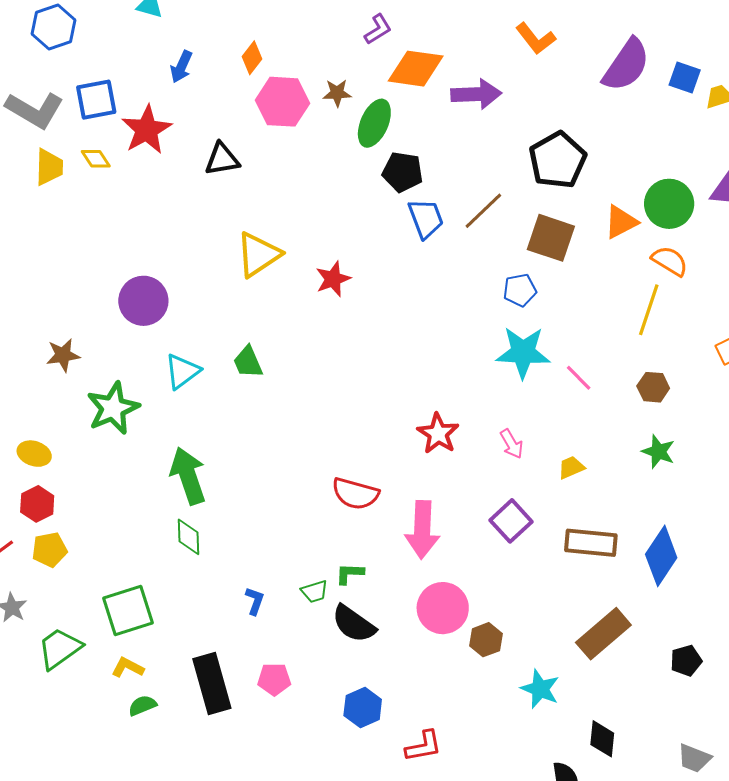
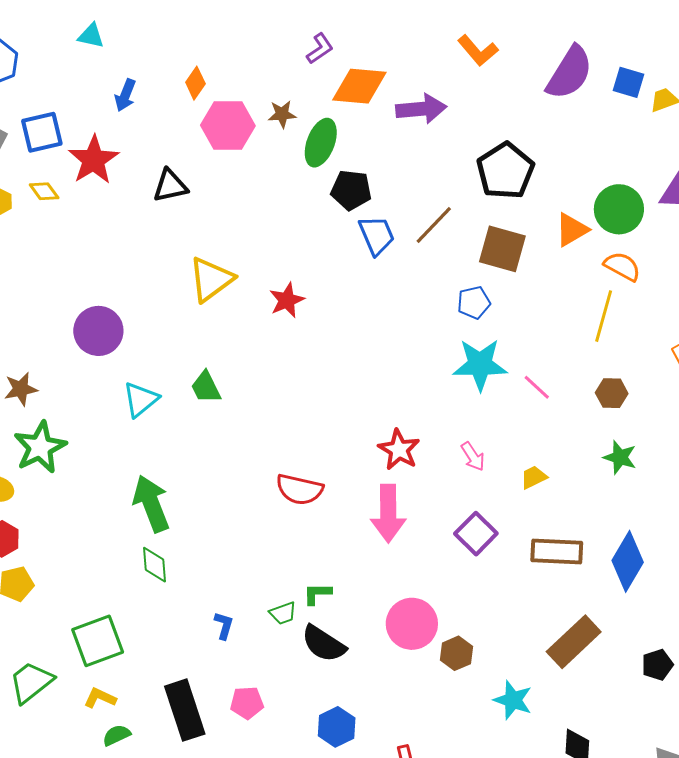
green star: (113, 408) -> (40, 447), moved
red semicircle: (355, 494) -> (299, 489), moved
pink arrow: (422, 530) -> (388, 513), moved

